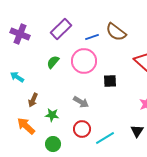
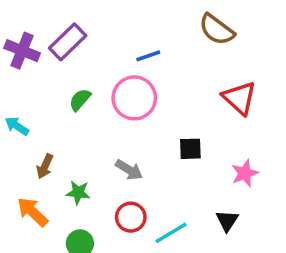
purple rectangle: (61, 29) -> (68, 42), moved
brown semicircle: (116, 32) -> (217, 30), moved
black square: (110, 81) -> (190, 149), moved

